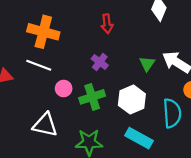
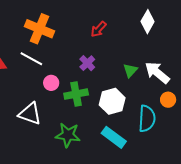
red arrow: (107, 24) -> (99, 29), turned 42

